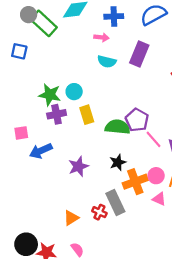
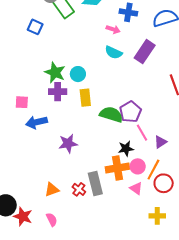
black star: (118, 162) -> (126, 149), moved

